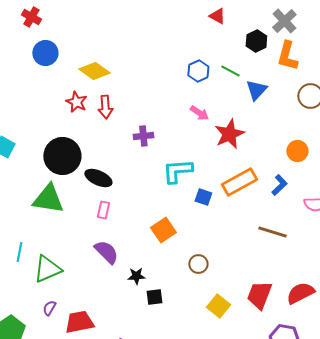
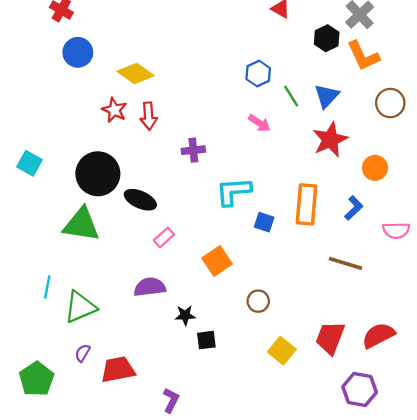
orange L-shape: (287, 56) -> (363, 56), turned -40
green line: (230, 71) -> (291, 96), moved, turned 30
red star: (229, 134) -> (330, 140), moved
orange rectangle: (239, 182) -> (307, 204), turned -56
pink rectangle: (103, 210) -> (164, 237), moved, turned 36
purple semicircle: (106, 252) -> (150, 287), turned -52

